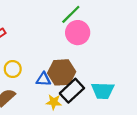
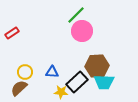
yellow circle: (13, 69) -> (25, 72), moved
brown hexagon: (62, 72) -> (97, 66), moved

